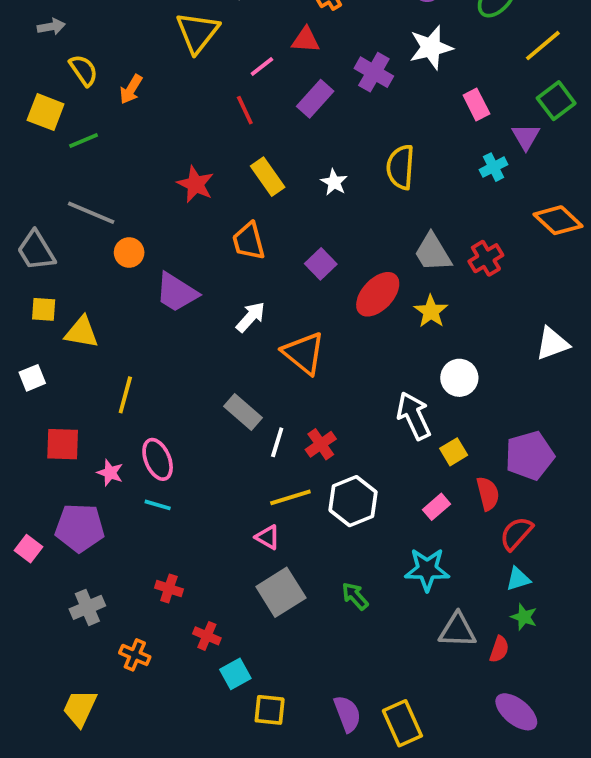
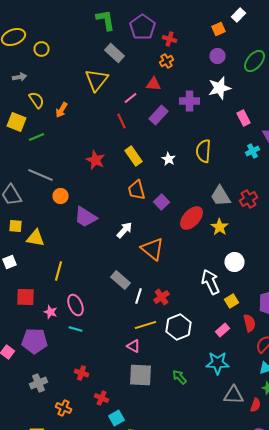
purple cross: (374, 72) -> (190, 101), turned -30
orange trapezoid: (249, 241) -> (136, 190), moved
gray square: (281, 592) -> (140, 375), turned 35

